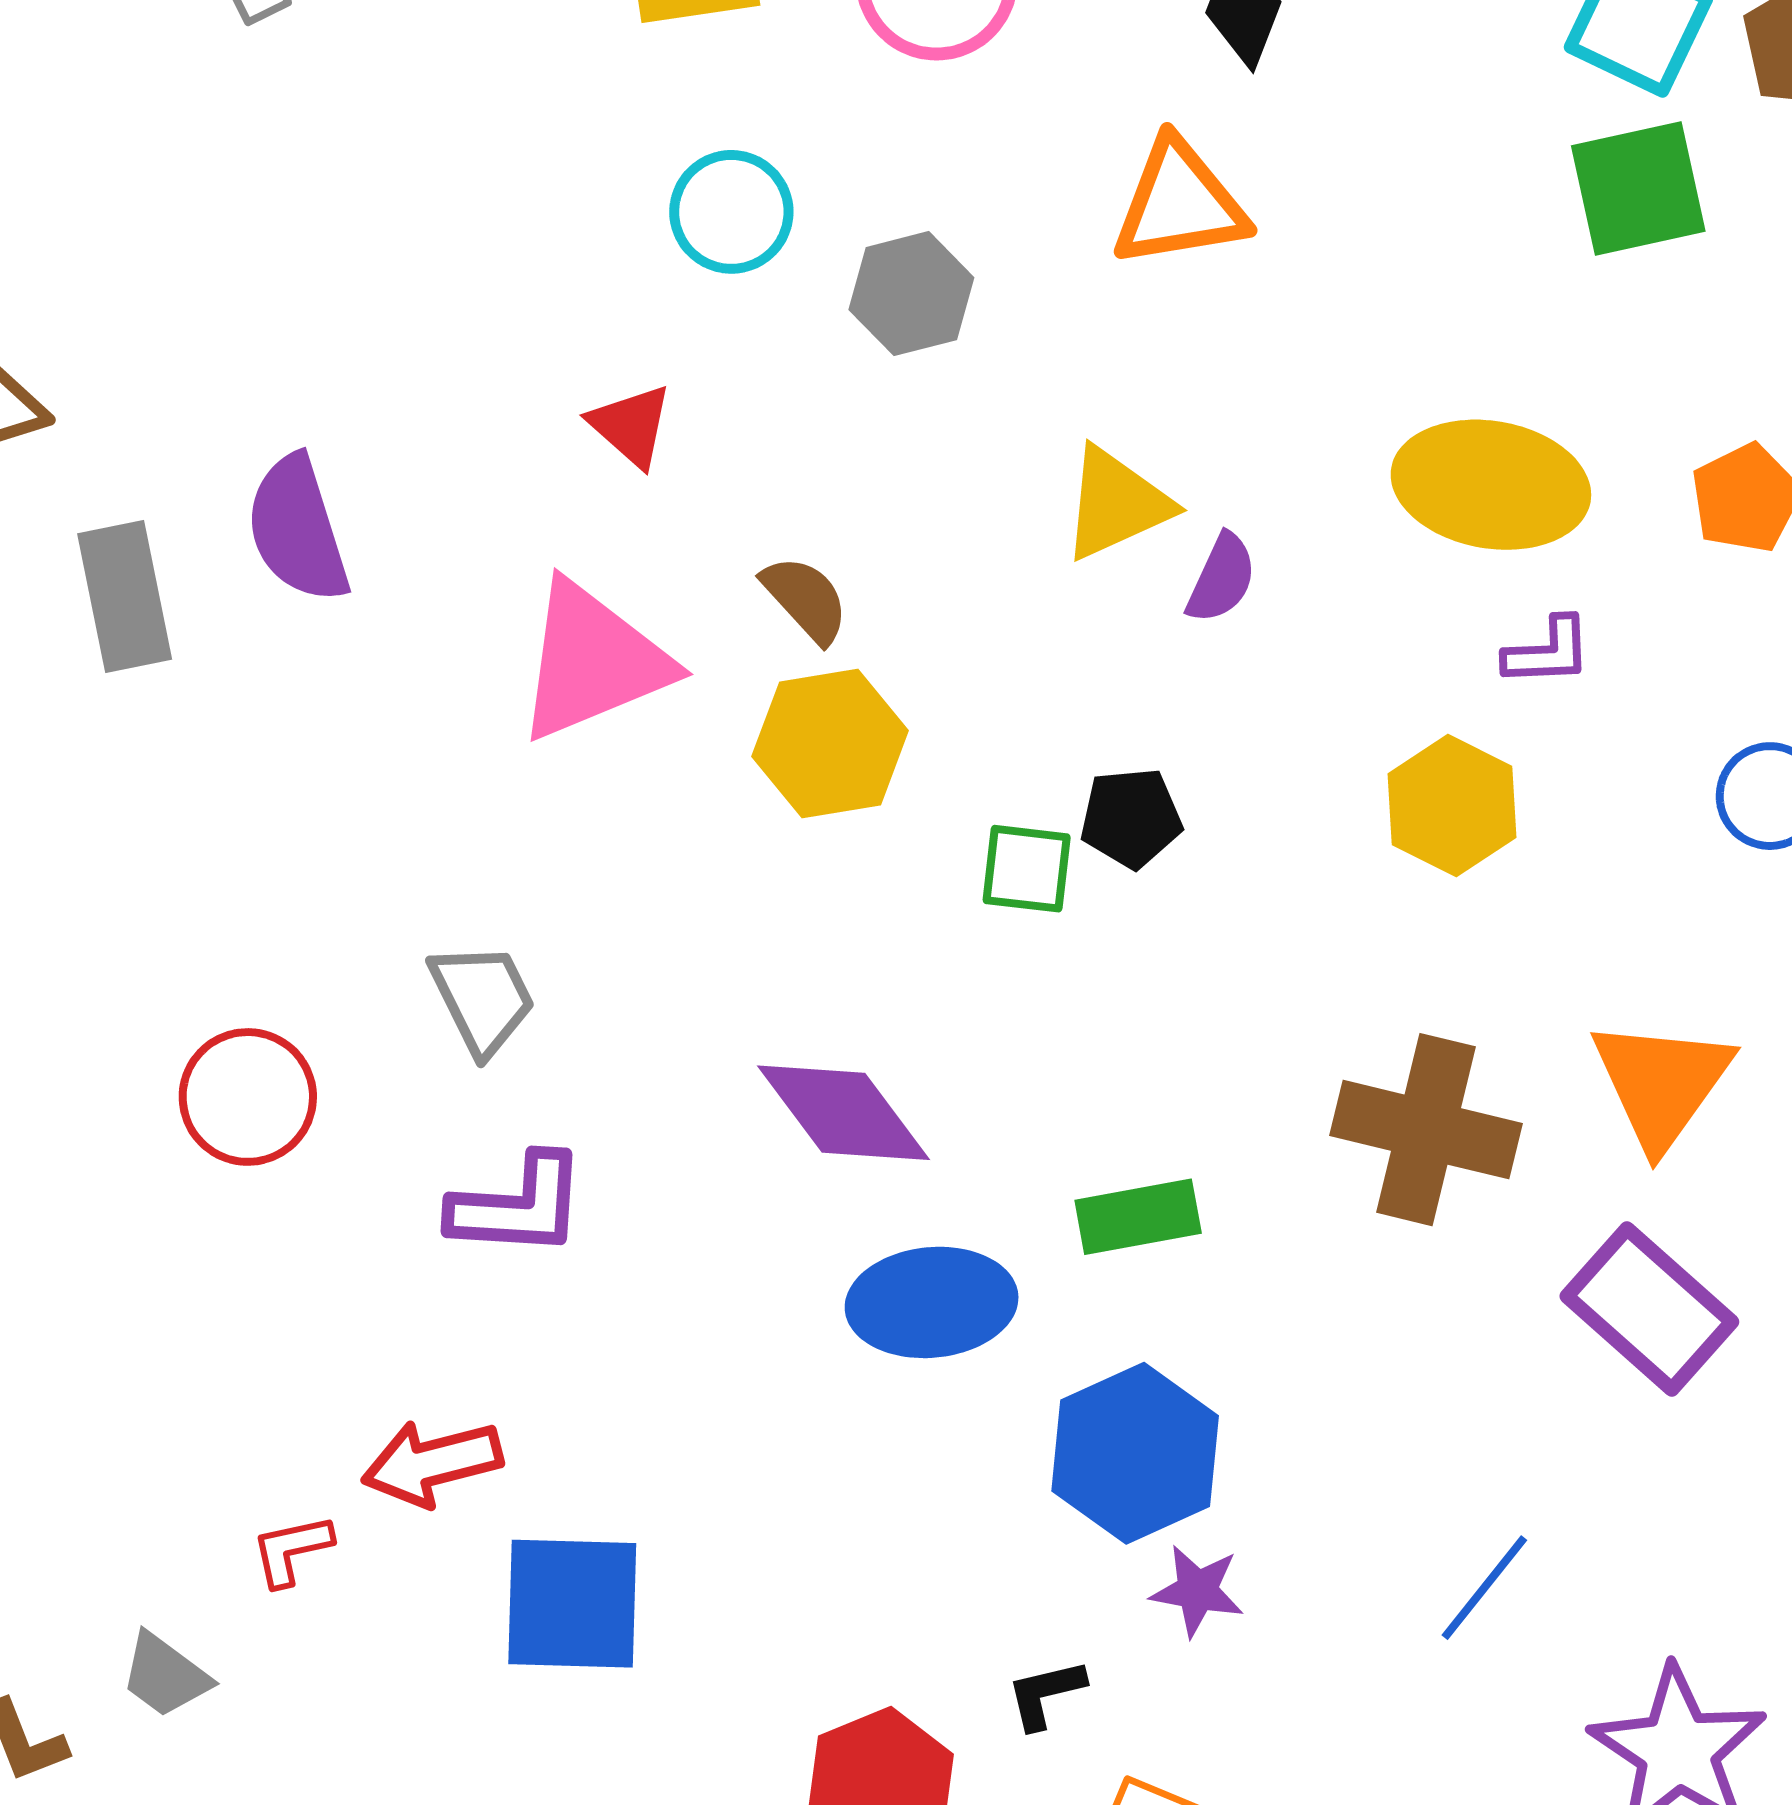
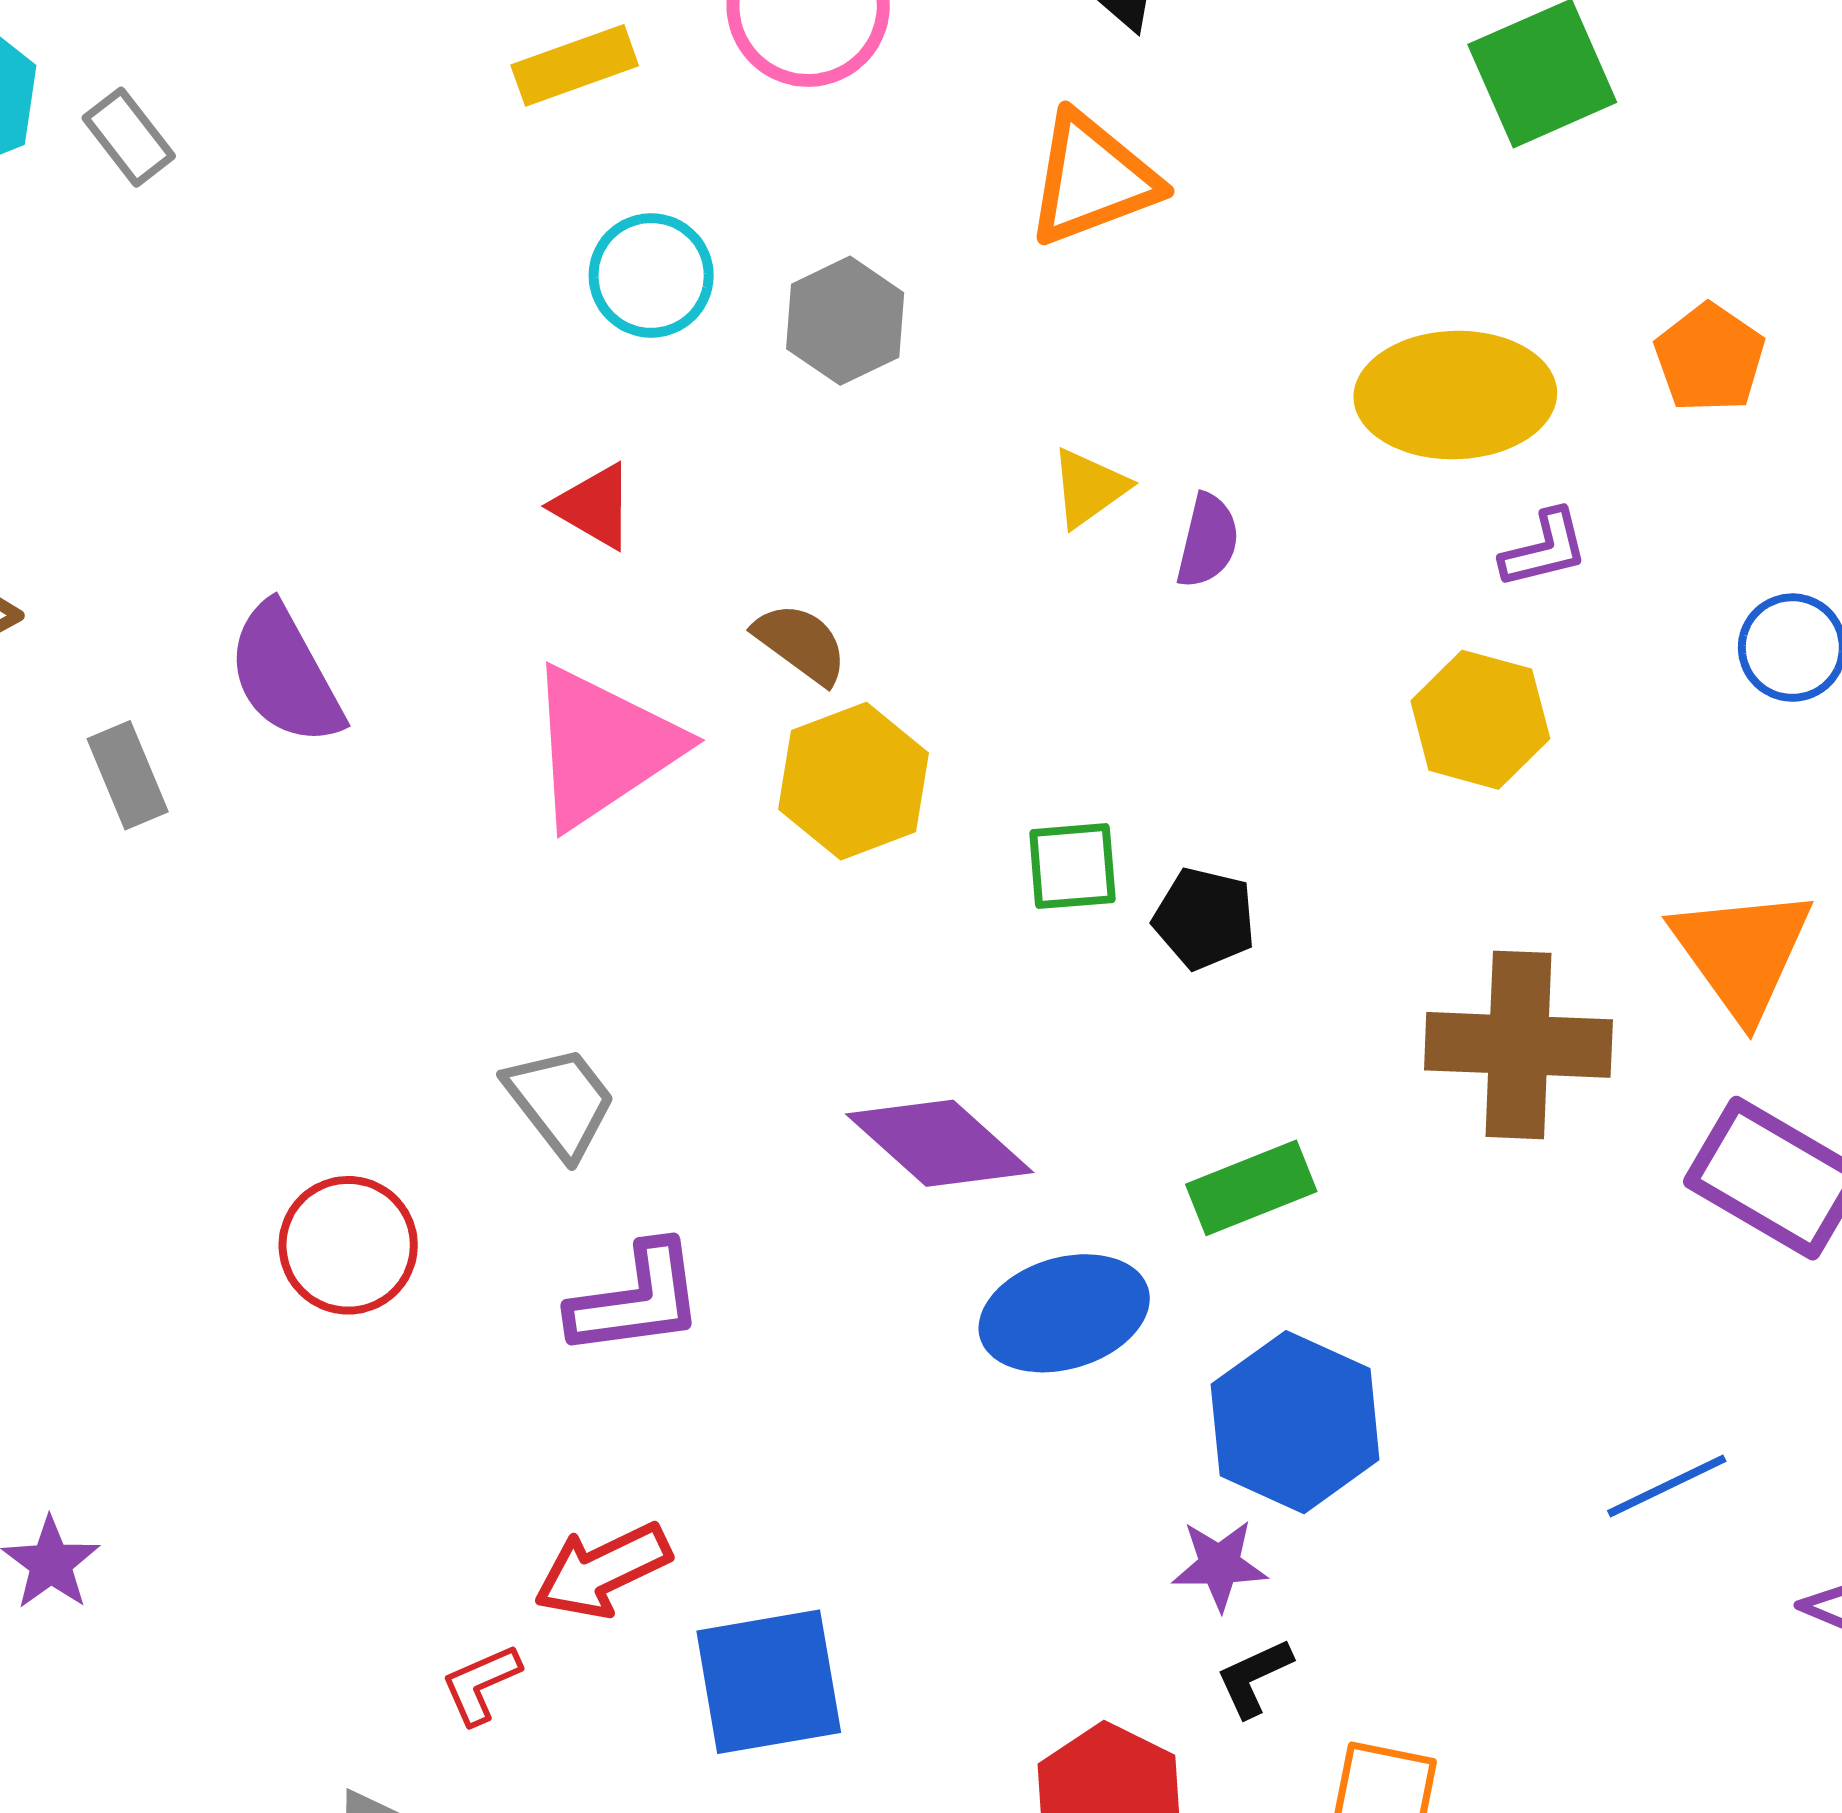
yellow triangle: (1116, 504) -> (1089, 488), size x0.7
gray rectangle: (125, 596) -> (128, 775), size x0.7
black pentagon: (1131, 818) -> (1204, 918), moved, turned 30
blue line: (1484, 1588) -> (1667, 1486), turned 37
purple star: (1197, 1591) -> (1219, 1565), moved

